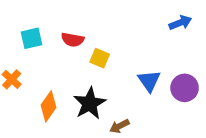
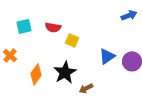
blue triangle: (149, 81) -> (107, 56), turned 30

